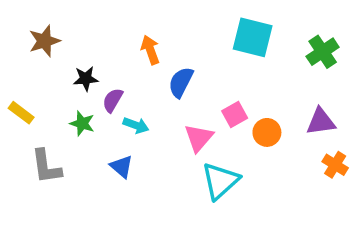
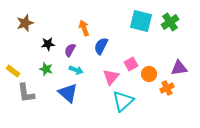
green cross: (323, 52) -> (170, 22), moved
purple semicircle: (113, 100) -> (70, 50), moved
yellow rectangle: (21, 113) -> (13, 71), moved
orange cross: (335, 165) -> (167, 88), moved, turned 32
blue triangle: (122, 167) -> (68, 93), size x1.5

